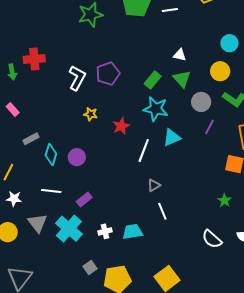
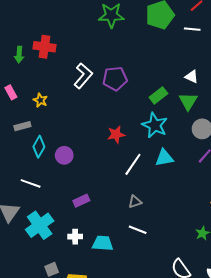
yellow star: (91, 114) -> (40, 100), moved
purple rectangle: (84, 200) -> (81, 201), moved
white line: (162, 211) -> (138, 230), turned -60

